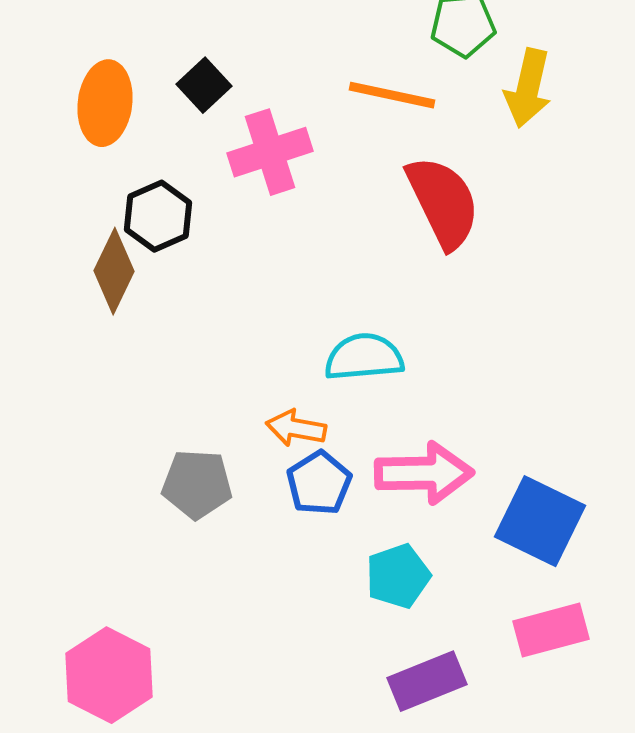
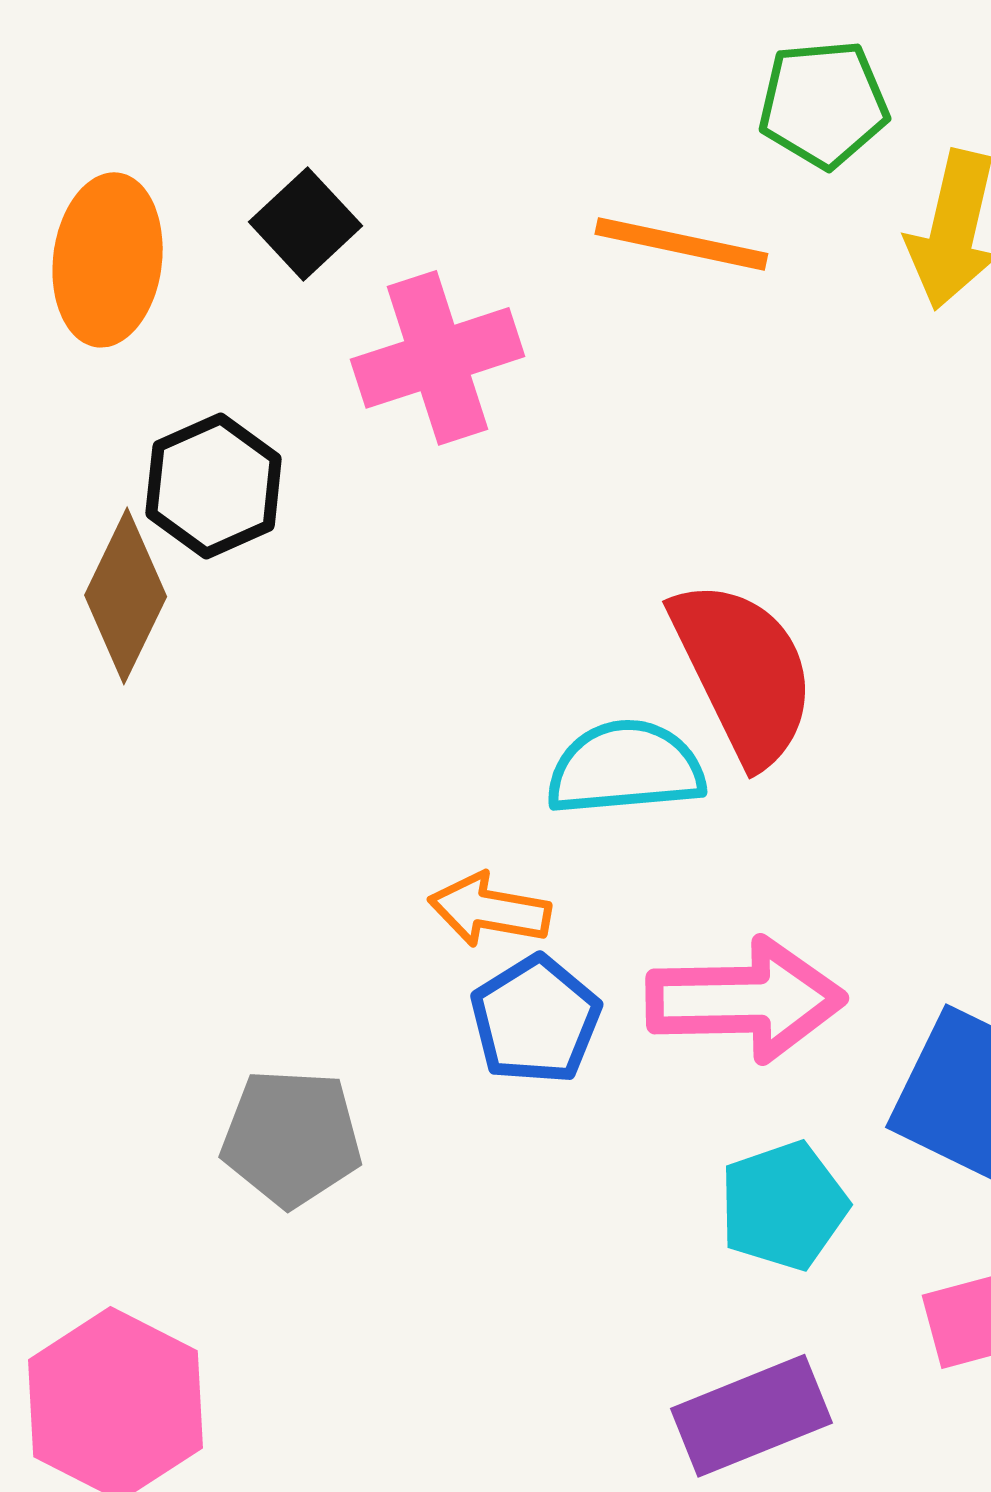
red semicircle: (443, 202) -> (743, 672), moved
gray pentagon: (197, 484) -> (292, 1138), moved
cyan pentagon: (398, 576) -> (783, 1206), moved

